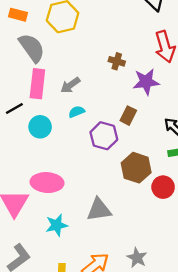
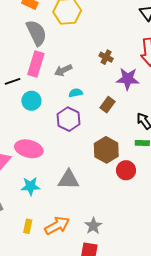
cyan semicircle: (77, 112) -> (76, 93), moved
purple hexagon: (104, 136) -> (69, 119), moved

